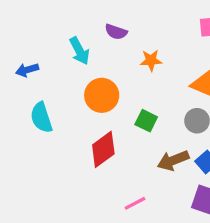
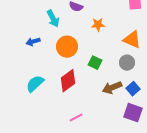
blue arrow: (27, 70) -> (33, 42), moved
cyan semicircle: (41, 118) -> (35, 84), moved, turned 66
pink line: (135, 203) -> (76, 118), moved

